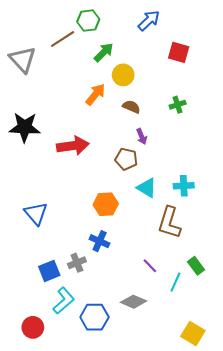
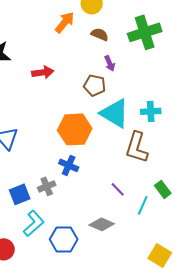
green cross: (178, 105) -> (145, 32), size x2.0
red arrow: (73, 146) -> (43, 72), size x0.7
cyan triangle: (147, 188) -> (115, 113), size x1.5
orange hexagon: (106, 204) -> (75, 129), size x1.4

